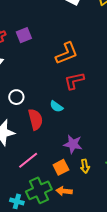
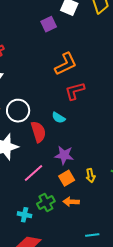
purple square: (24, 35) -> (49, 24), moved
white circle: (16, 97) -> (18, 111), size x1.5
purple star: (73, 144) -> (64, 155), moved
green cross: (39, 190) -> (46, 202), size x0.7

